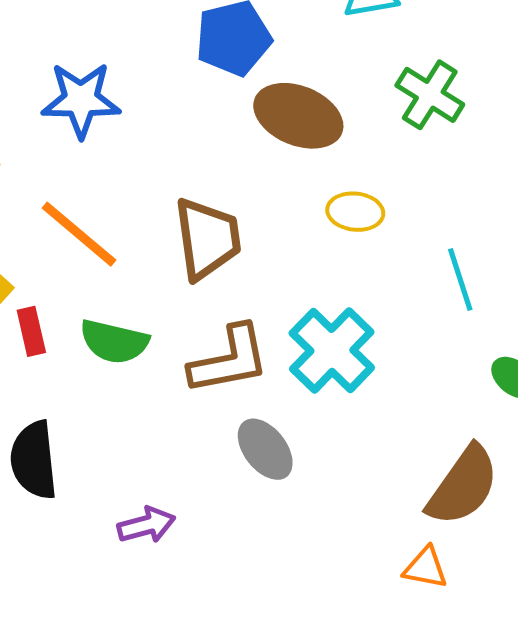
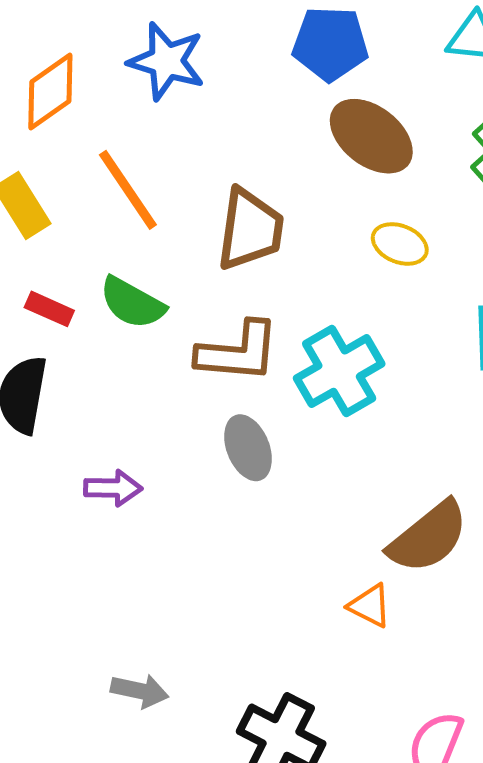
red rectangle: (31, 331) -> (49, 309), moved, turned -69

